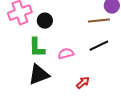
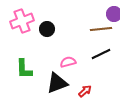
green L-shape: (37, 48) -> (24, 69), moved
black triangle: (39, 75) -> (57, 83), moved

